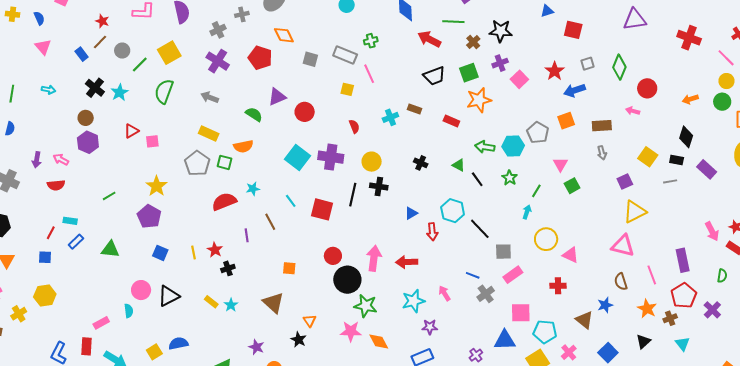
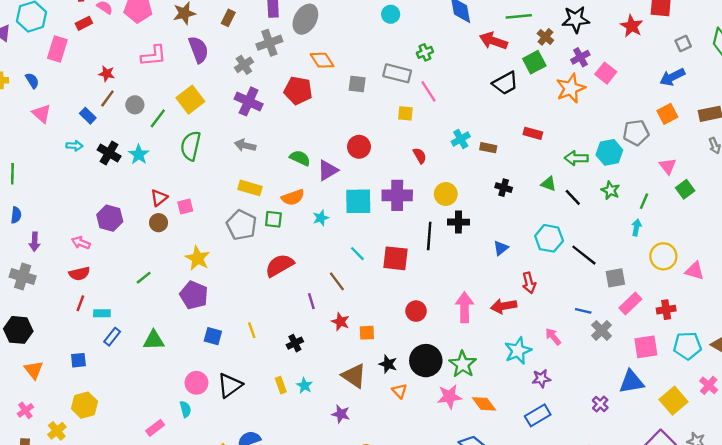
gray cross: (242, 14) -> (269, 43), size x1.5
red star: (555, 71) -> (632, 26), moved
green square: (469, 73) -> (534, 62), moved
cyan arrow: (48, 90) -> (74, 146), moved
purple triangle: (277, 97) -> (328, 170), moved
orange star: (479, 100) -> (571, 88), moved
brown rectangle: (415, 109) -> (488, 148), moved
brown circle: (86, 118) -> (159, 223), moved
gray pentagon: (538, 133) -> (636, 133), turned -30
cyan square: (298, 157) -> (358, 201), turned -30
purple arrow: (37, 160) -> (35, 242), moved
cyan star: (253, 189) -> (321, 218), moved
red arrow: (432, 232) -> (529, 283), moved
red line: (51, 233) -> (80, 303), moved
red star: (215, 250) -> (340, 322), moved
black circle: (347, 280) -> (426, 361), moved
red cross: (558, 286) -> (666, 310), moved
yellow rectangle: (211, 302) -> (281, 385), turned 40
green star: (366, 306) -> (463, 364), turned 30
cyan pentagon: (545, 332) -> (687, 346), moved
black star: (299, 340) -> (388, 364), moved
purple star: (256, 347) -> (341, 414), moved

